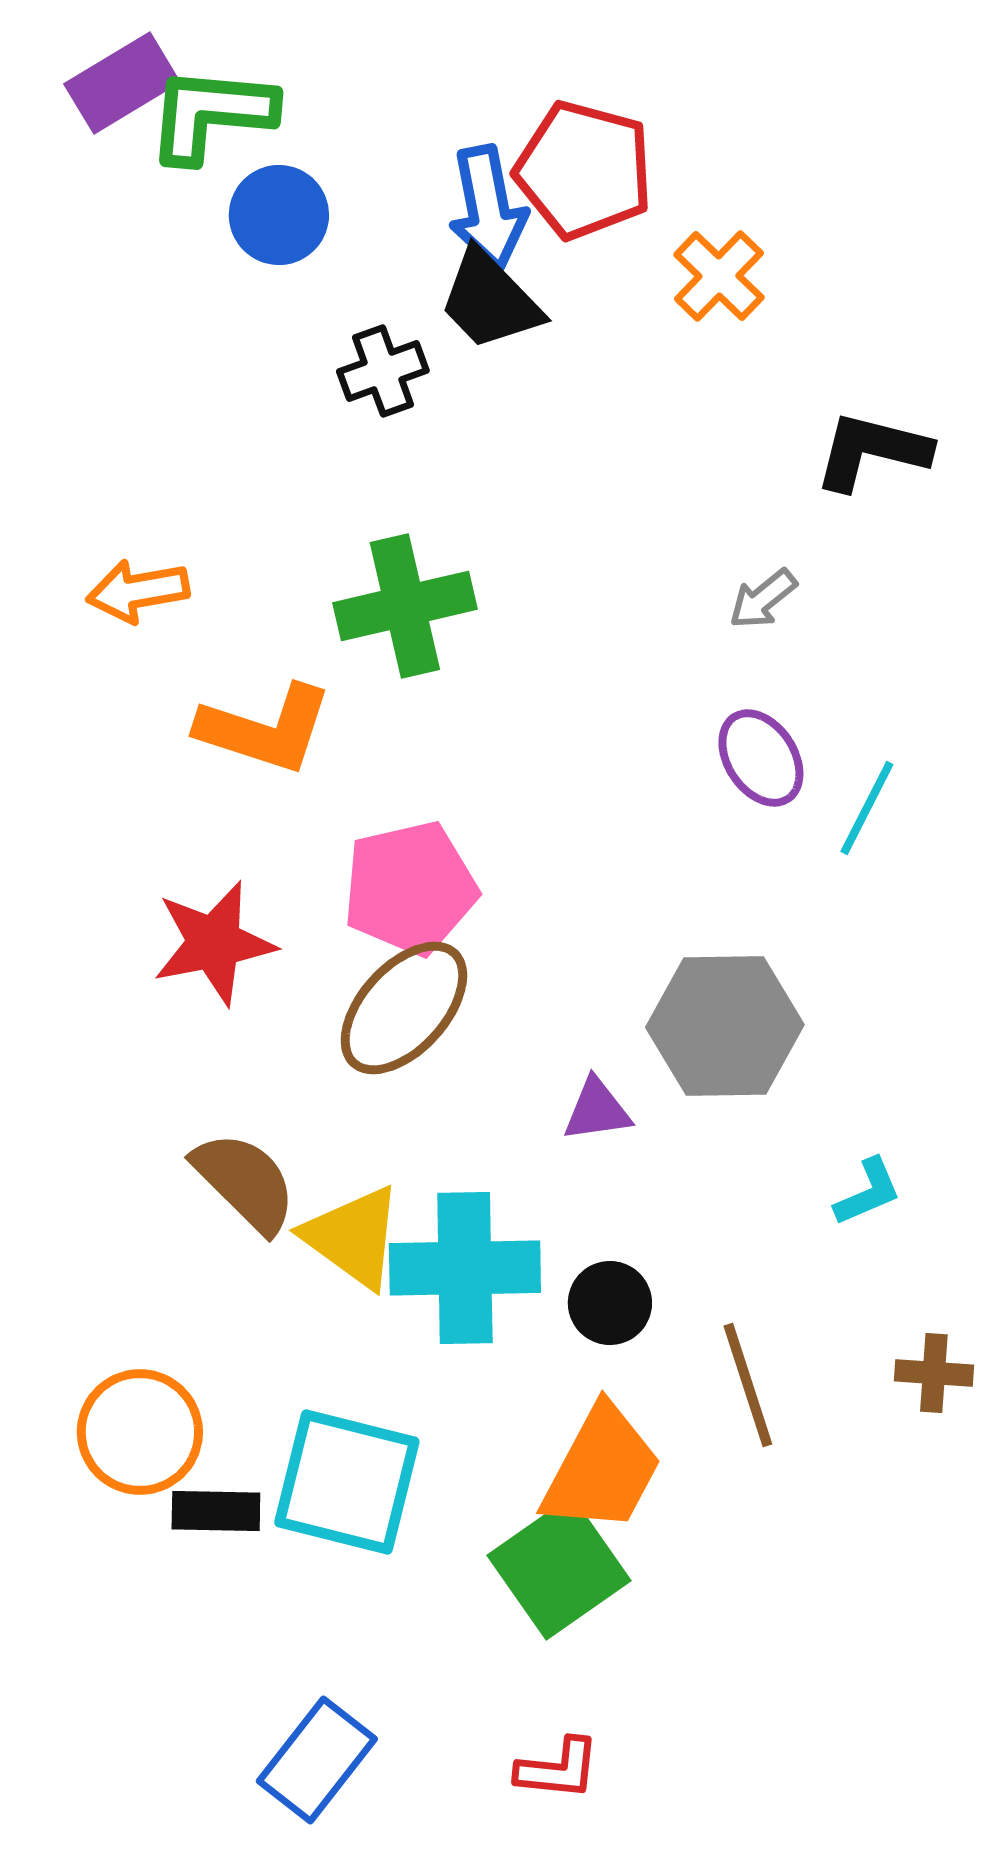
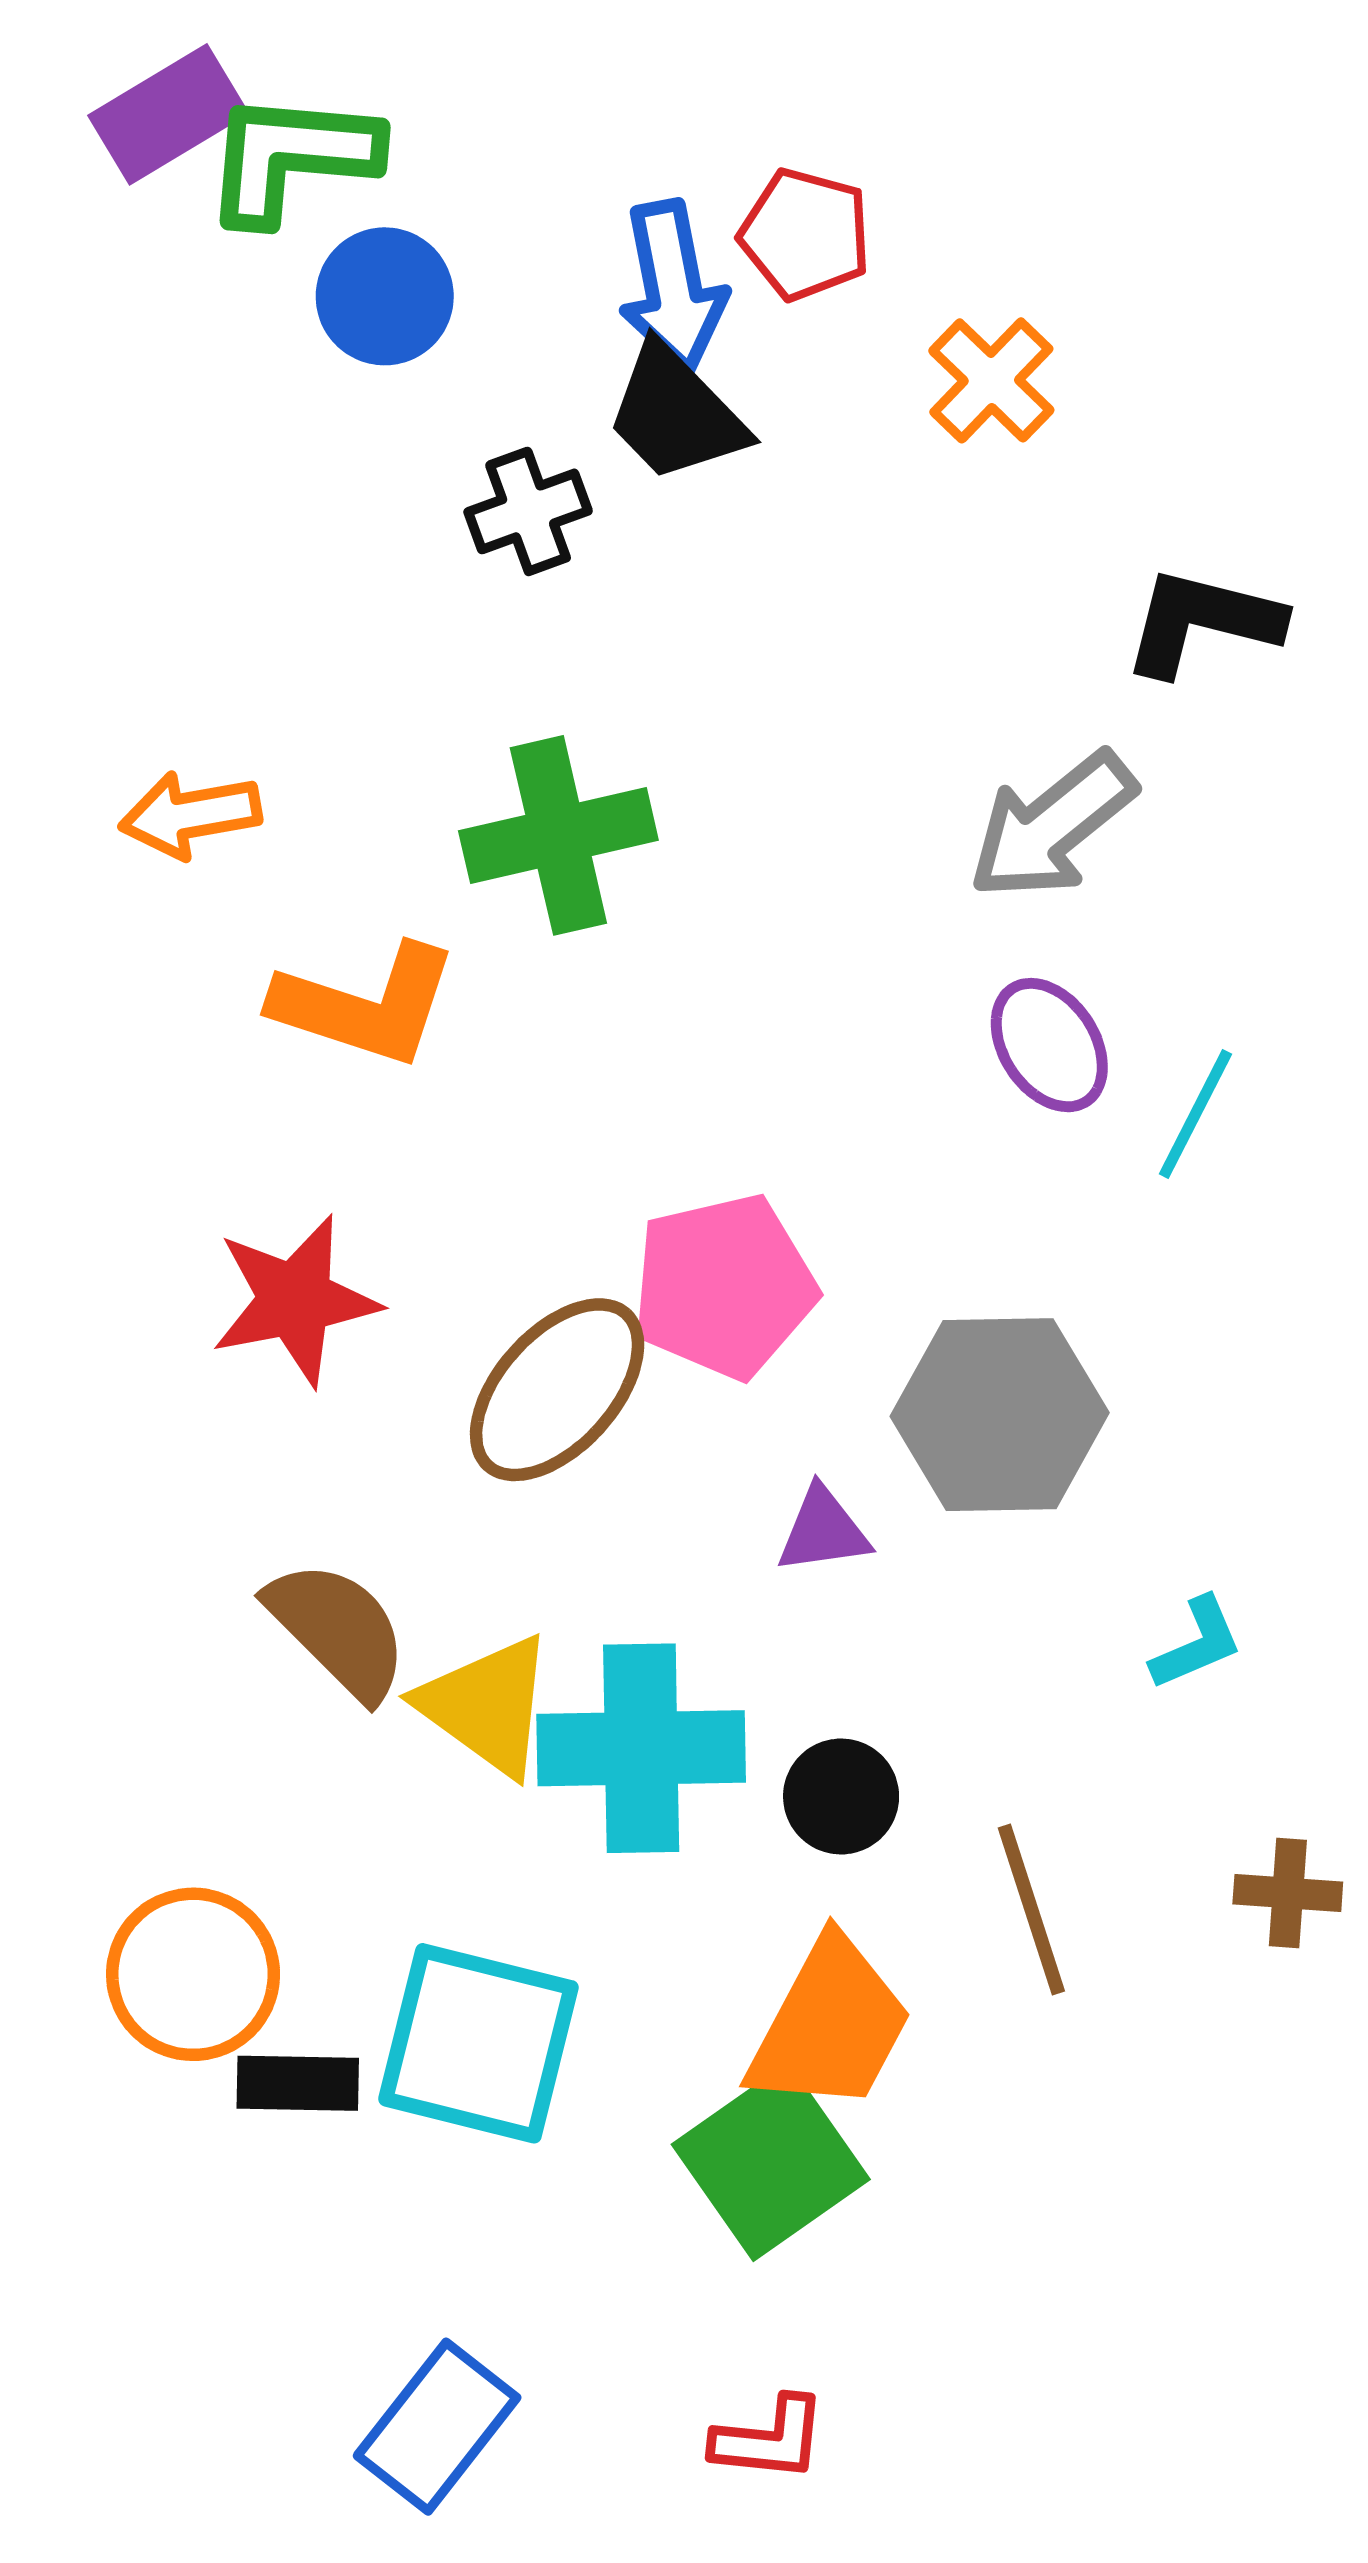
red pentagon: (584, 170) -> (805, 234), size x0.7
gray arrow: (763, 599) -> (1052, 826), size x1.8
pink pentagon: (410, 888) -> (724, 1286), moved

